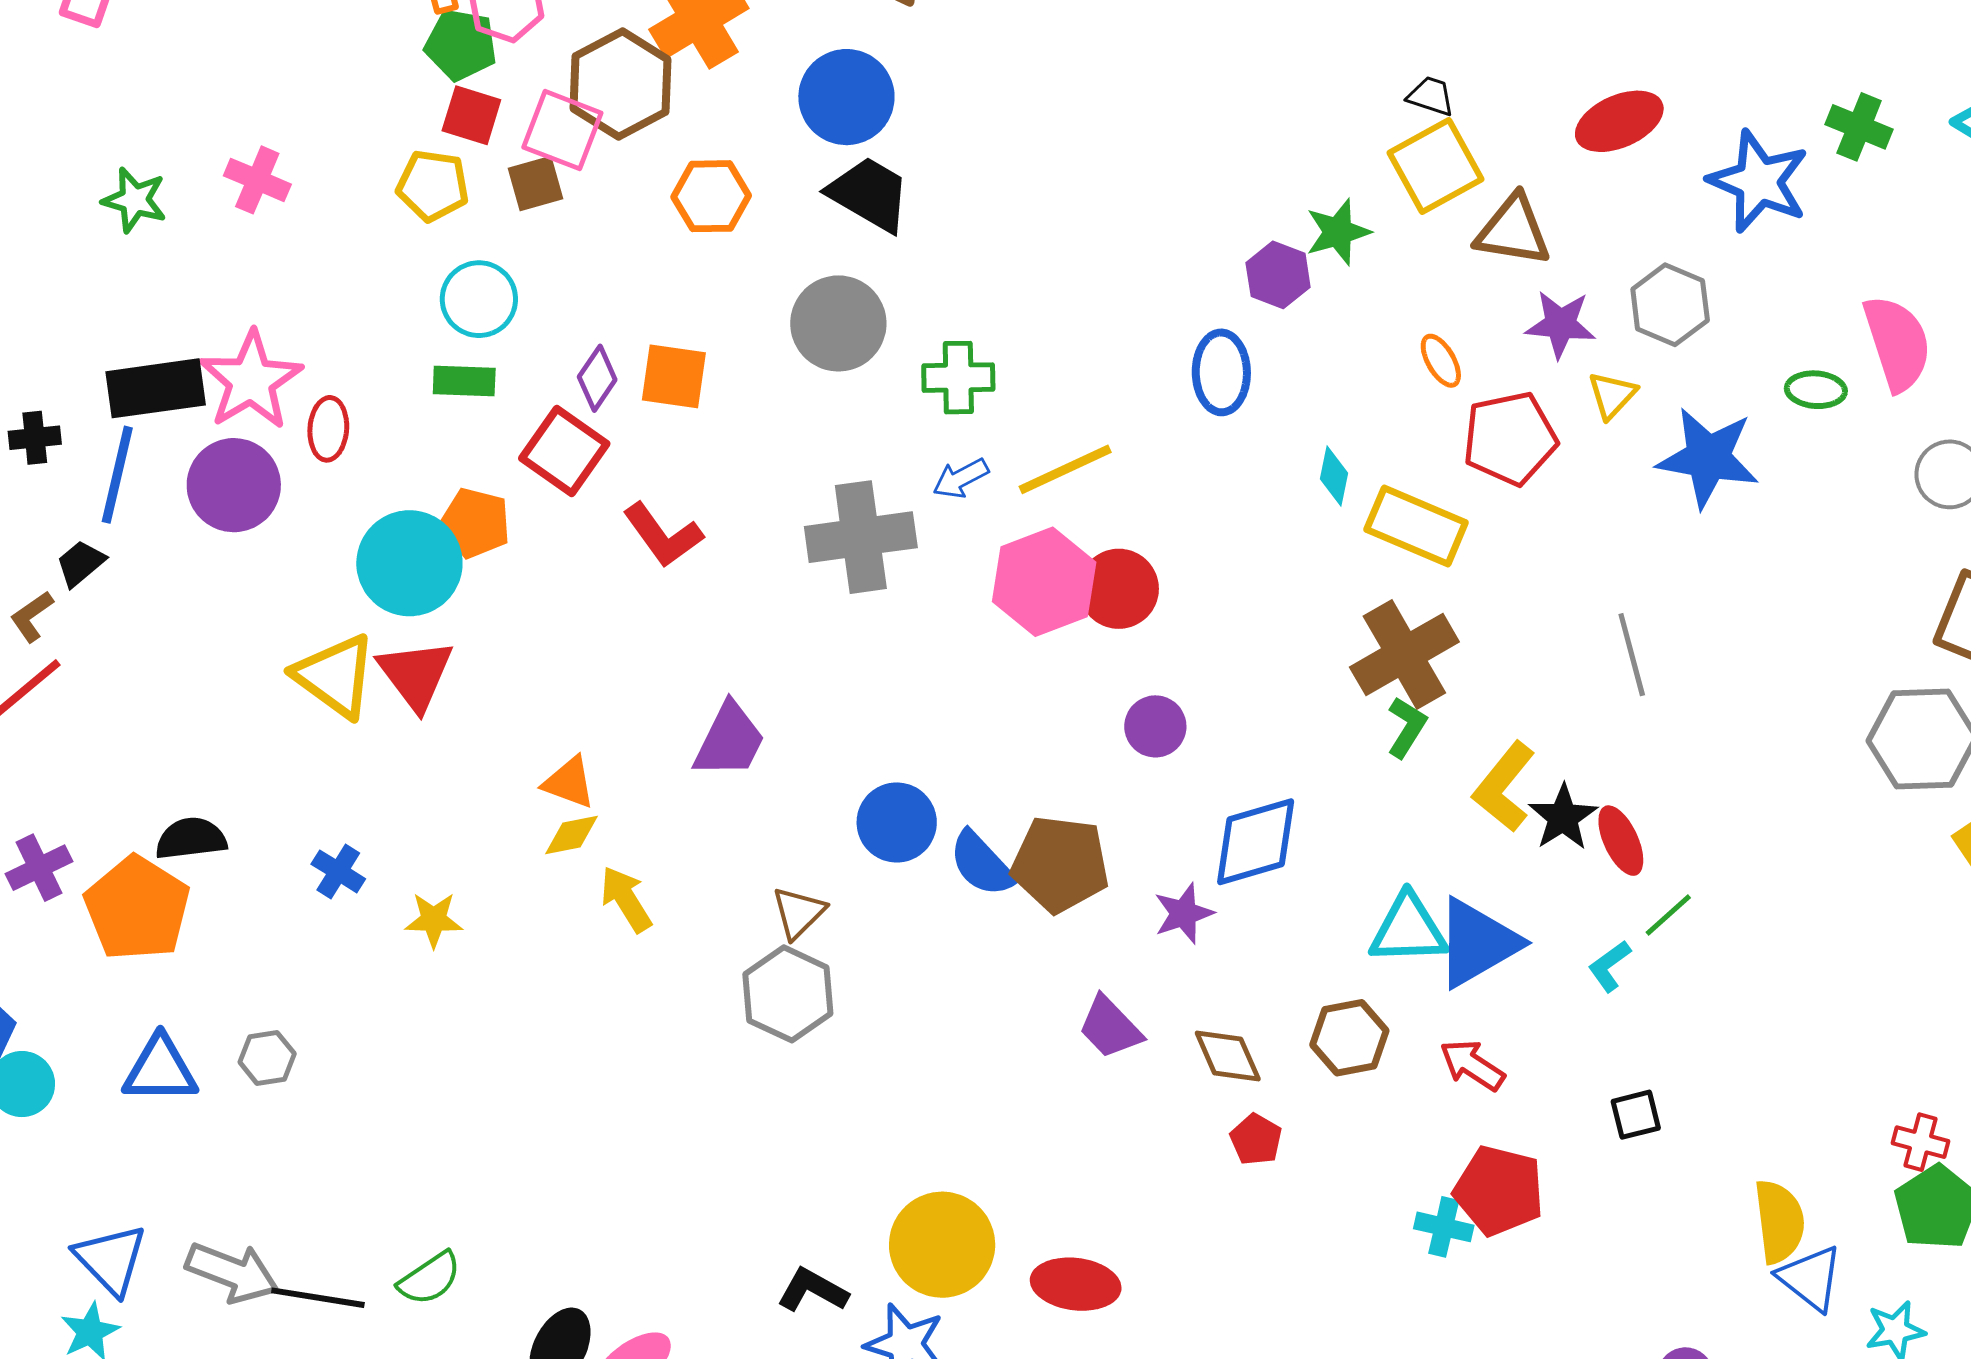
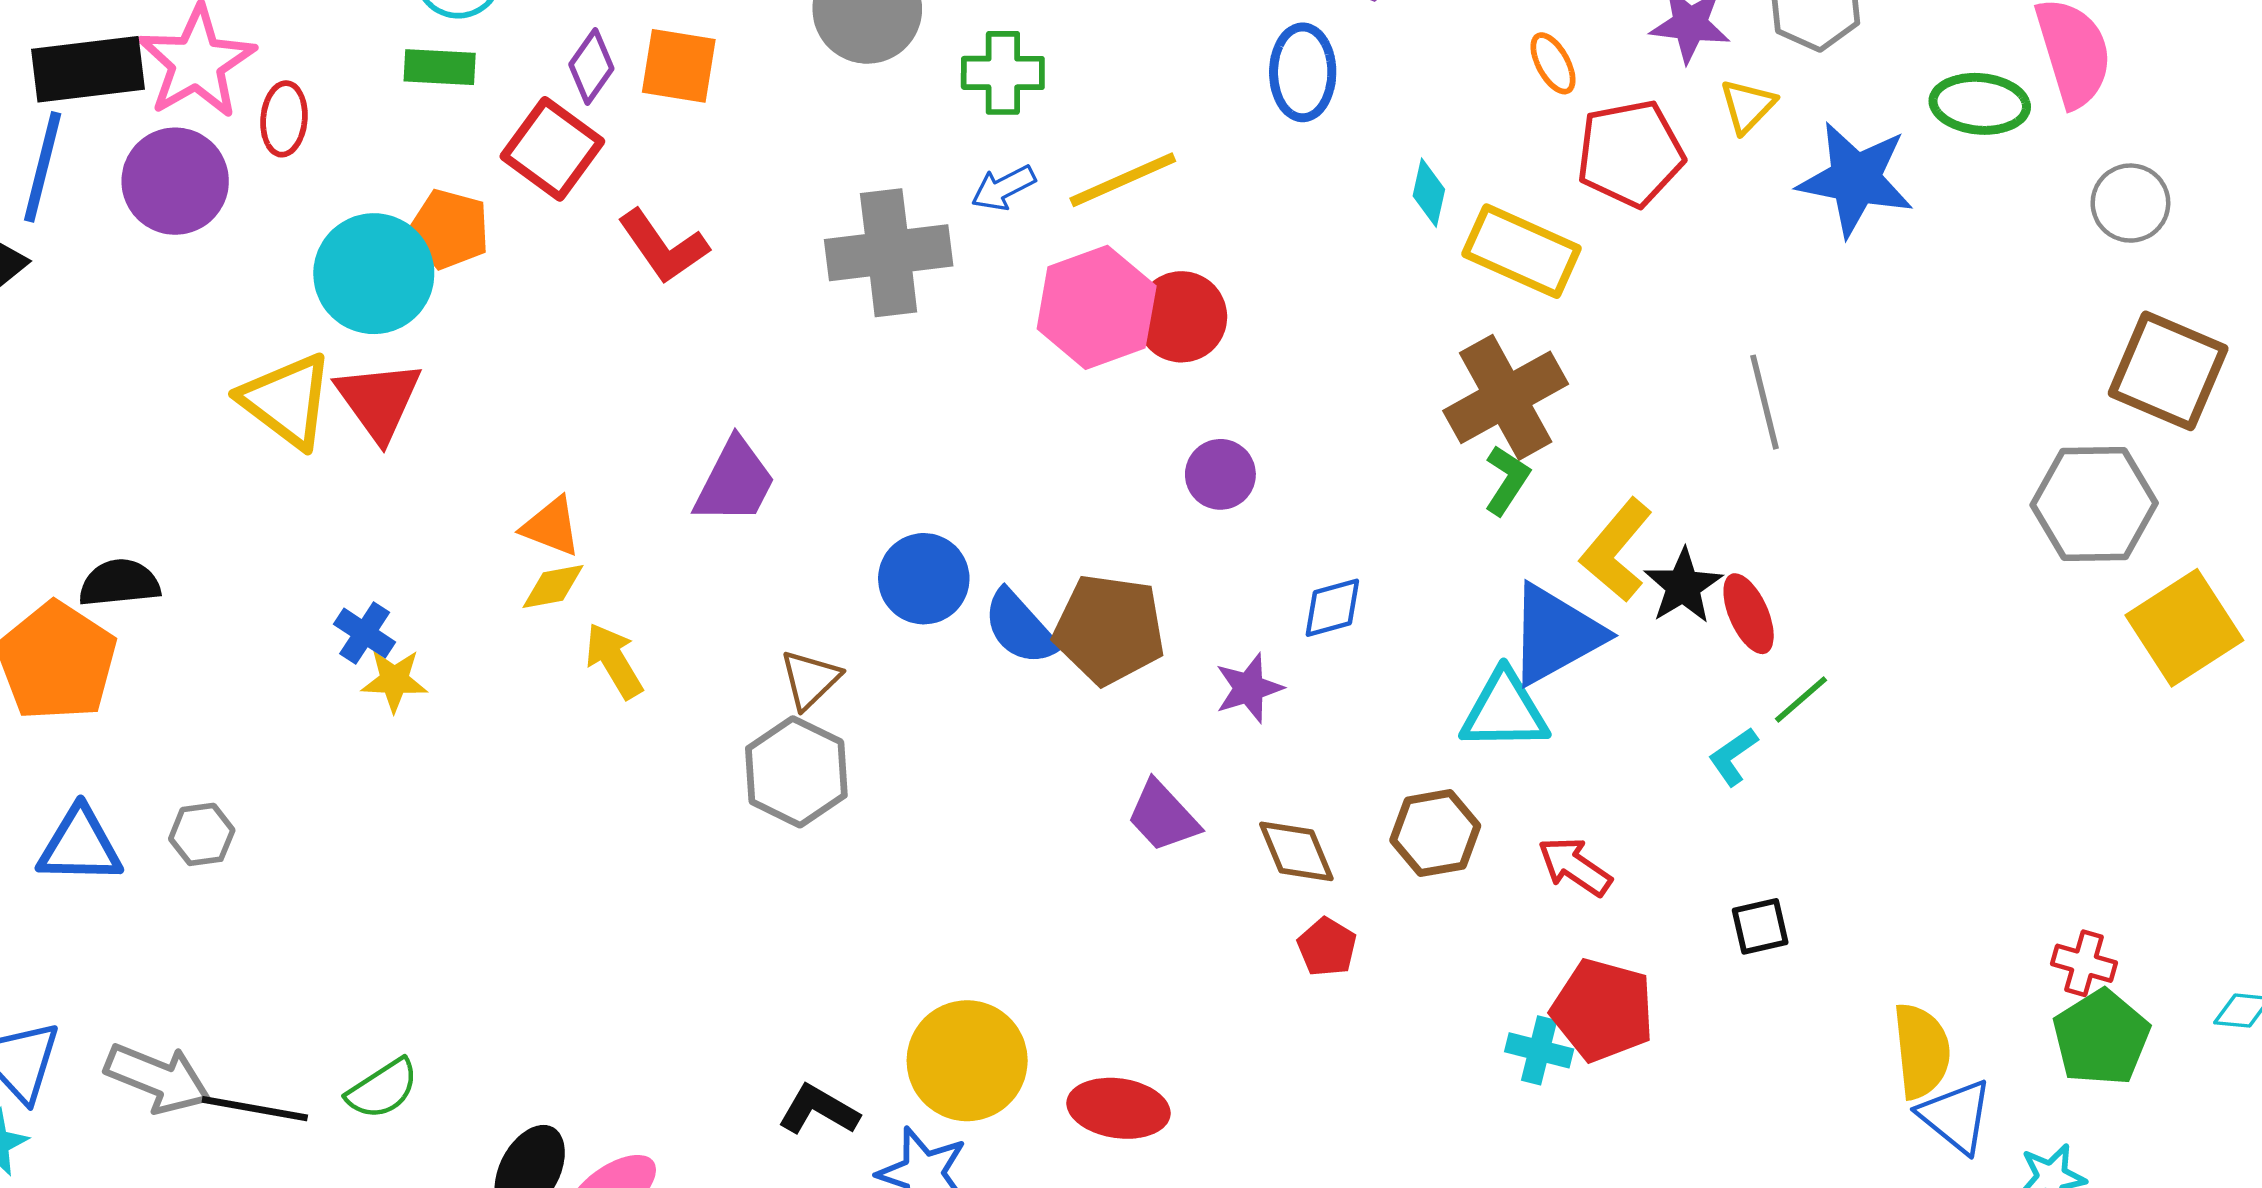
green ellipse: (1816, 390) -> (1980, 104), size x1.4
blue diamond: (1256, 842) -> (1332, 608), size x0.6
blue cross: (338, 871) -> (365, 633), moved
blue triangle: (1477, 943) -> (1555, 634), moved

